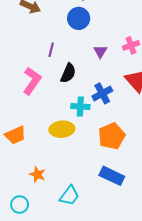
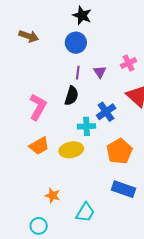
purple line: (51, 50) -> (78, 73), moved
orange trapezoid: (15, 135) -> (39, 146), moved

